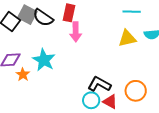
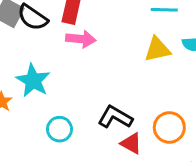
pink arrow: (76, 32) -> (81, 39), turned -84
cyan circle: (91, 100) -> (60, 129), moved

